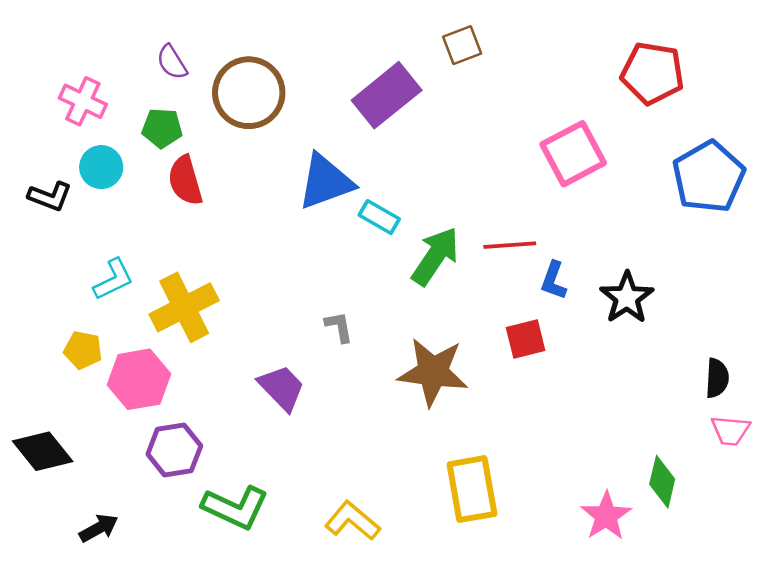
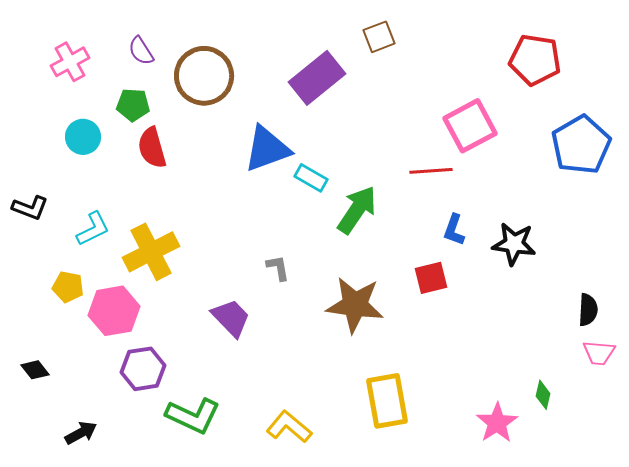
pink cross: (83, 101) -> (70, 62), moved, turned 36
black L-shape: (50, 196) -> (30, 208), moved
red line: (510, 245) -> (431, 171), moved
black star: (627, 298) -> (514, 244), turned -30
black diamond: (43, 451) -> (35, 370), size x0.6
green diamond: (662, 482) -> (543, 395), size x0.7

